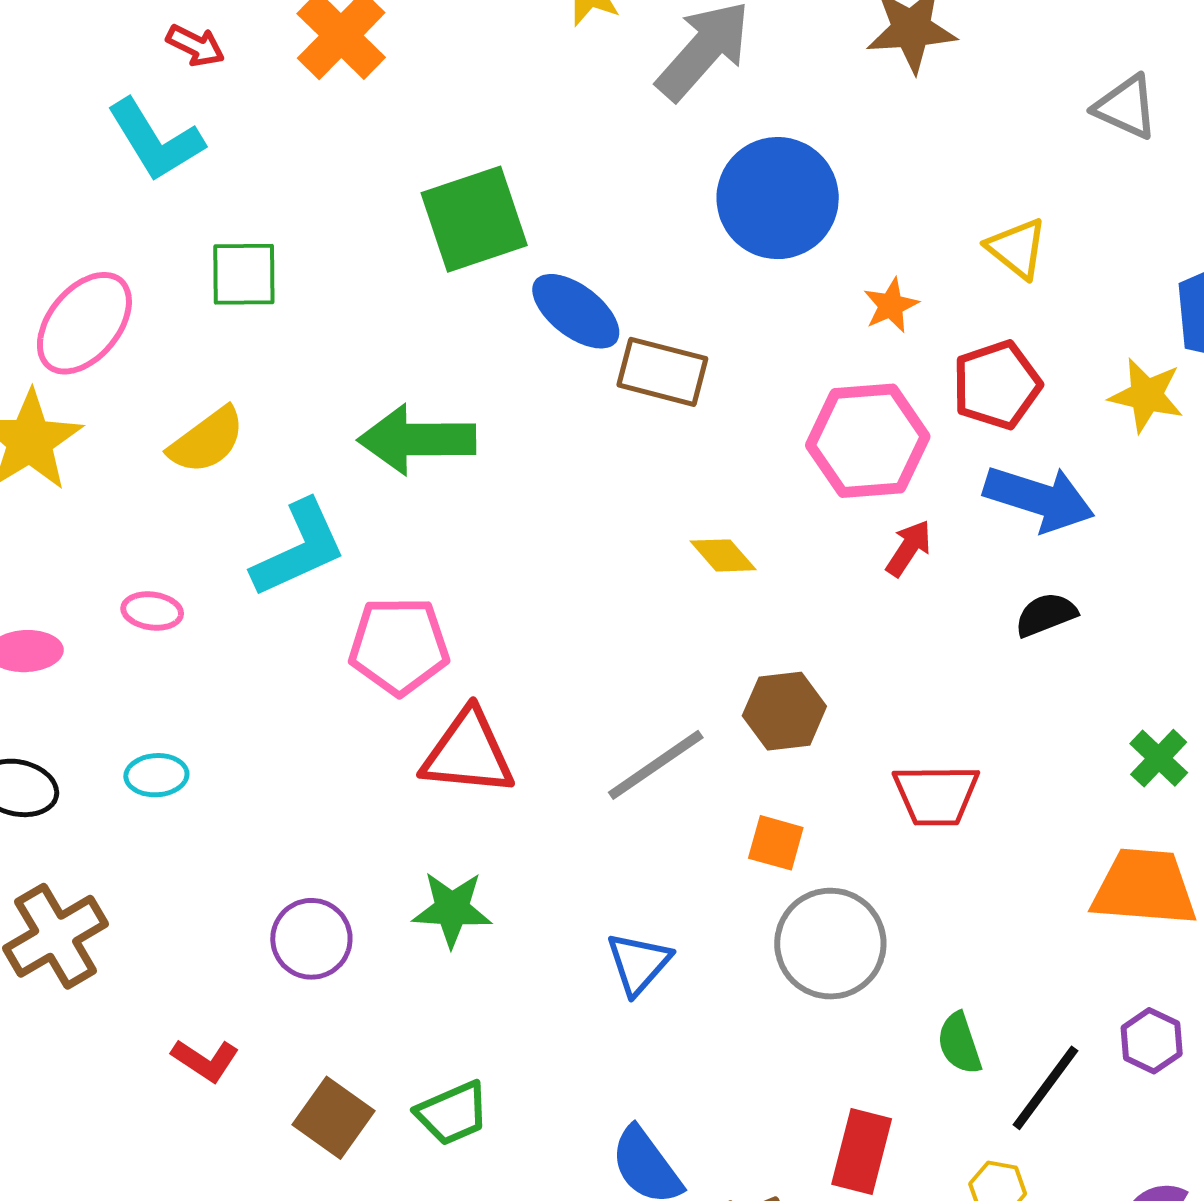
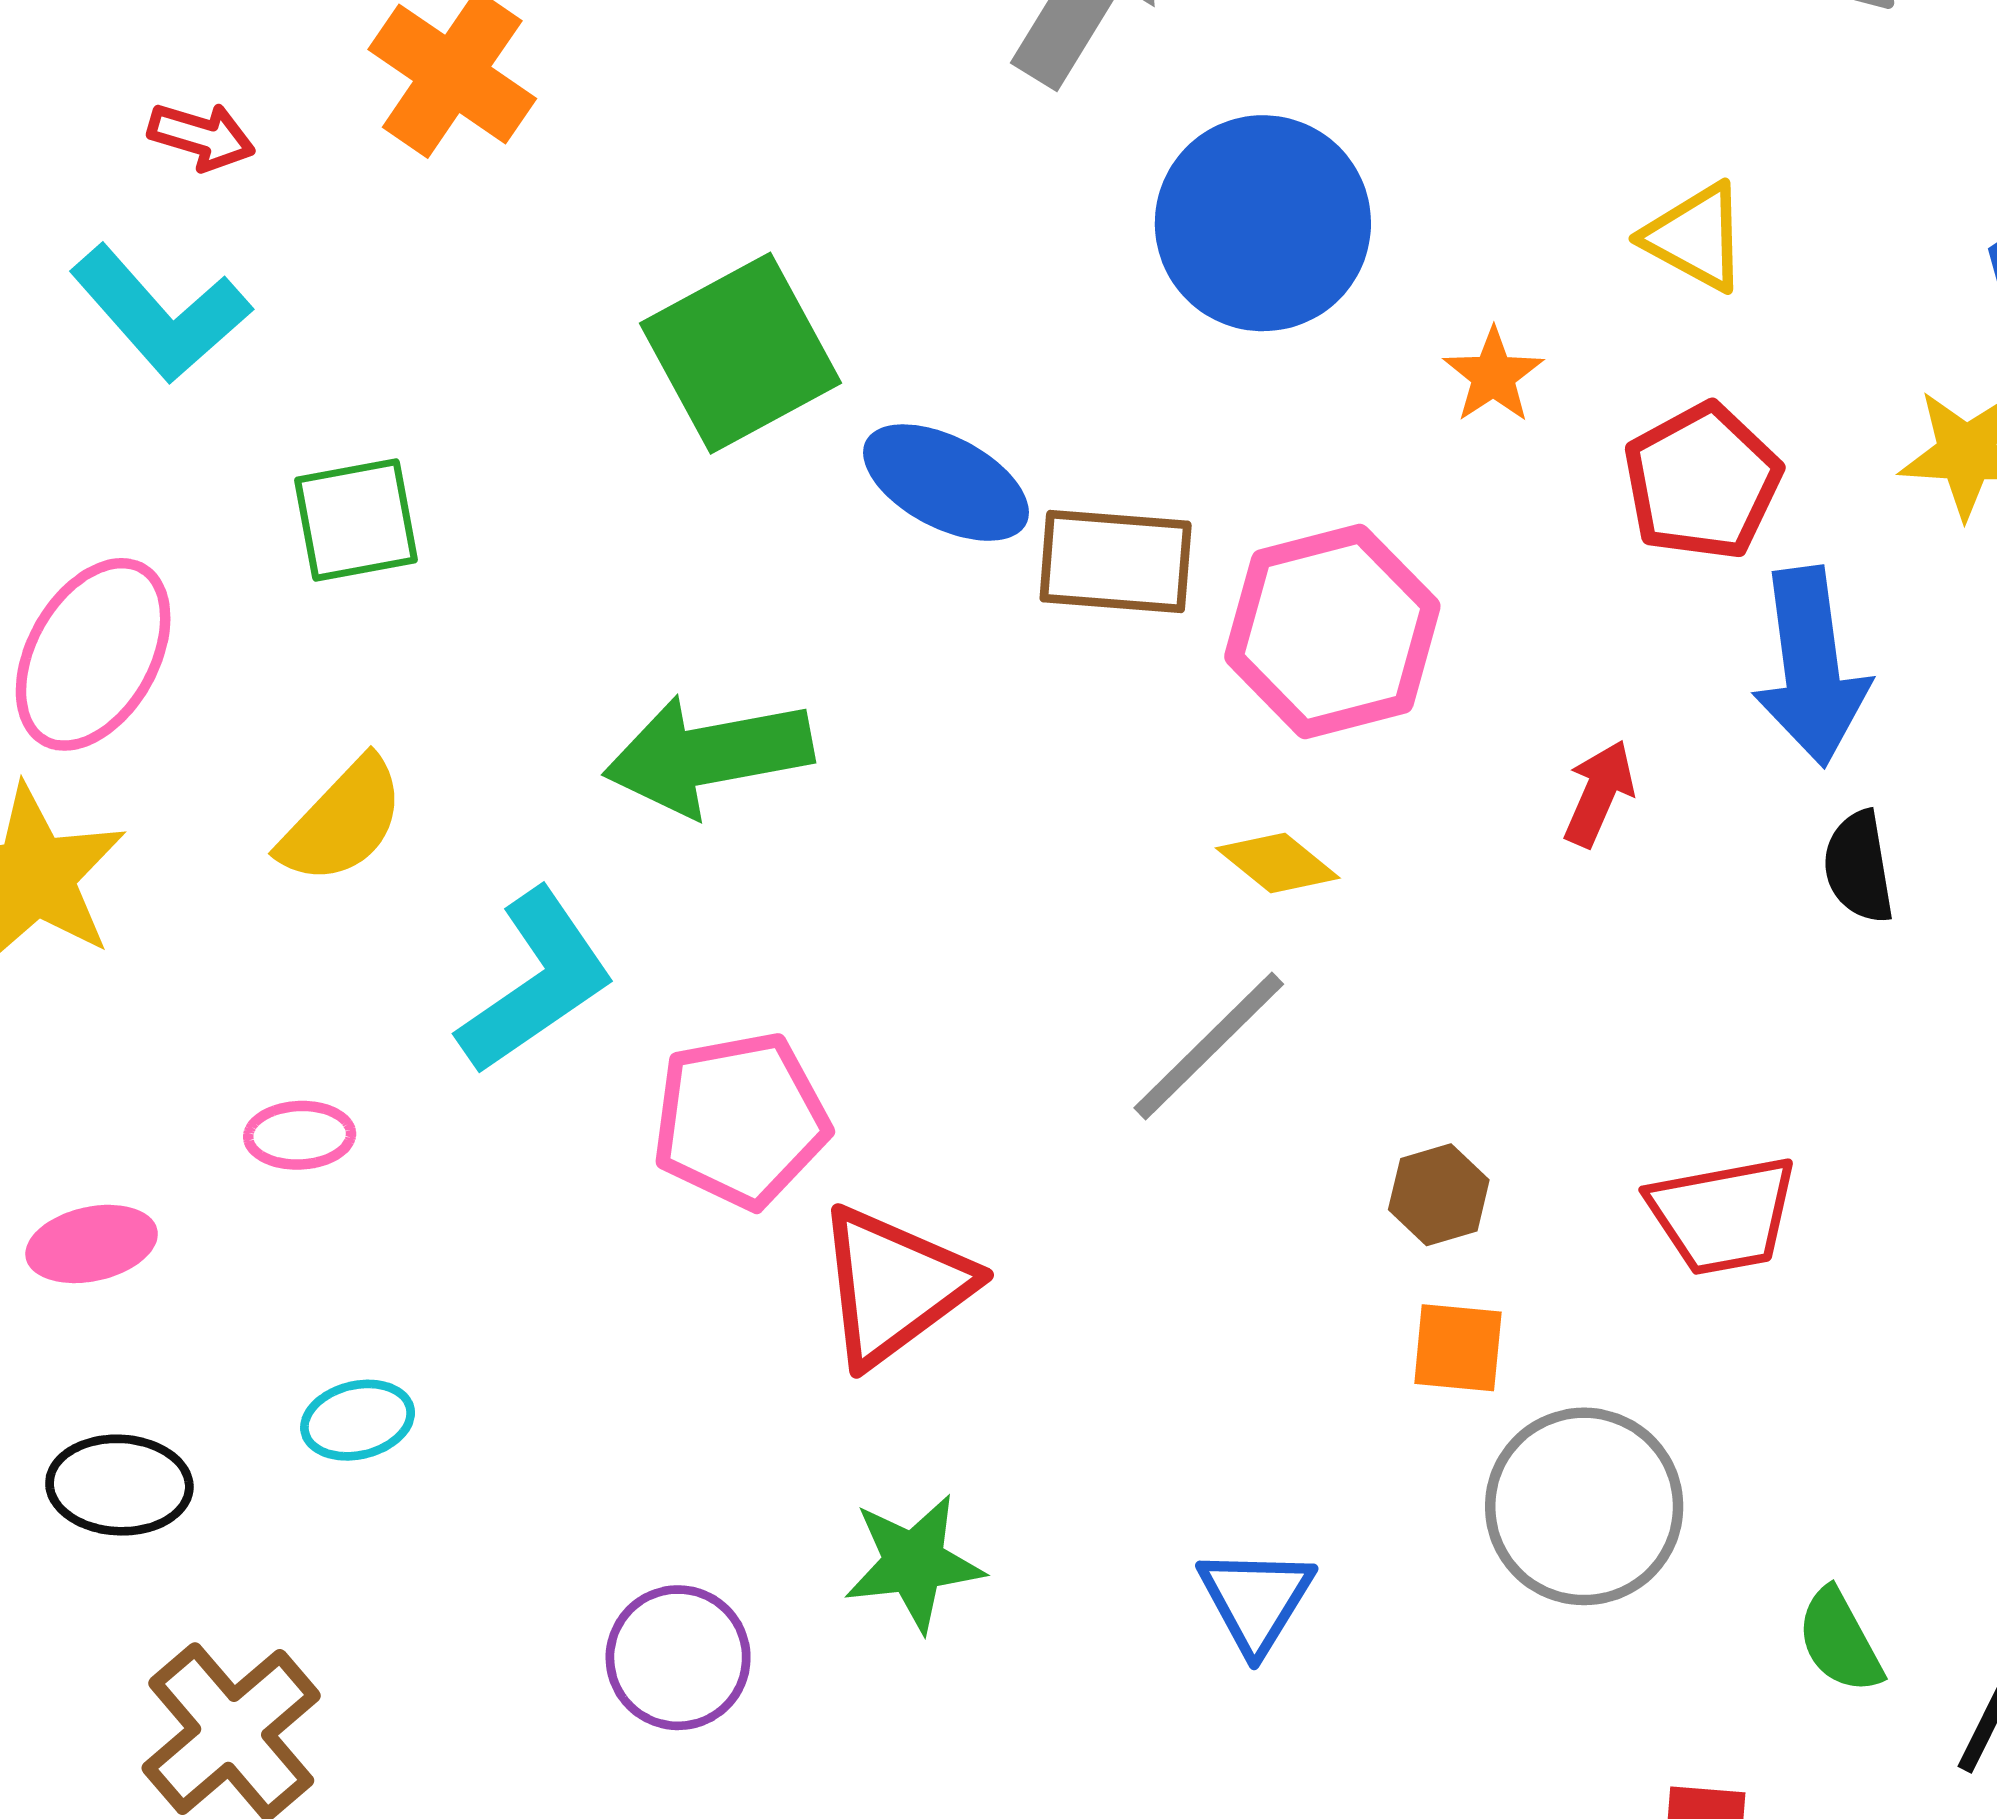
pink hexagon: (868, 441) -> (1332, 631), moved
blue arrow: (1039, 498) -> (1811, 667), turned 75
black semicircle: (1046, 615) -> (1859, 867), turned -68
brown hexagon: (784, 711) -> (1439, 1195), moved, size x0.7
red triangle: (468, 753) -> (894, 1286), turned -32
gray line: (656, 765) -> (1209, 1046), moved

